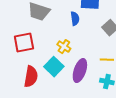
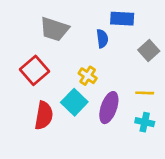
red square: (24, 43) -> (35, 70), turned -30

